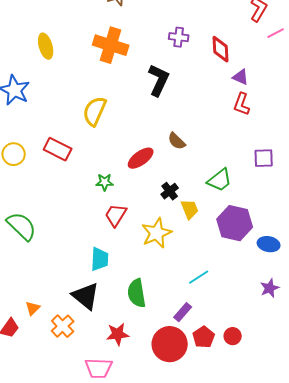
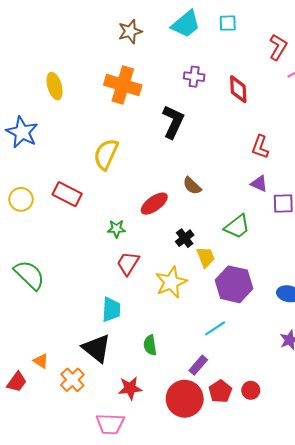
purple triangle: (241, 77) -> (259, 184), moved
purple hexagon: (235, 223) -> (234, 284), moved
green semicircle: (137, 293) -> (150, 345), size x0.7
orange triangle: (33, 308) -> (41, 361), turned -42

